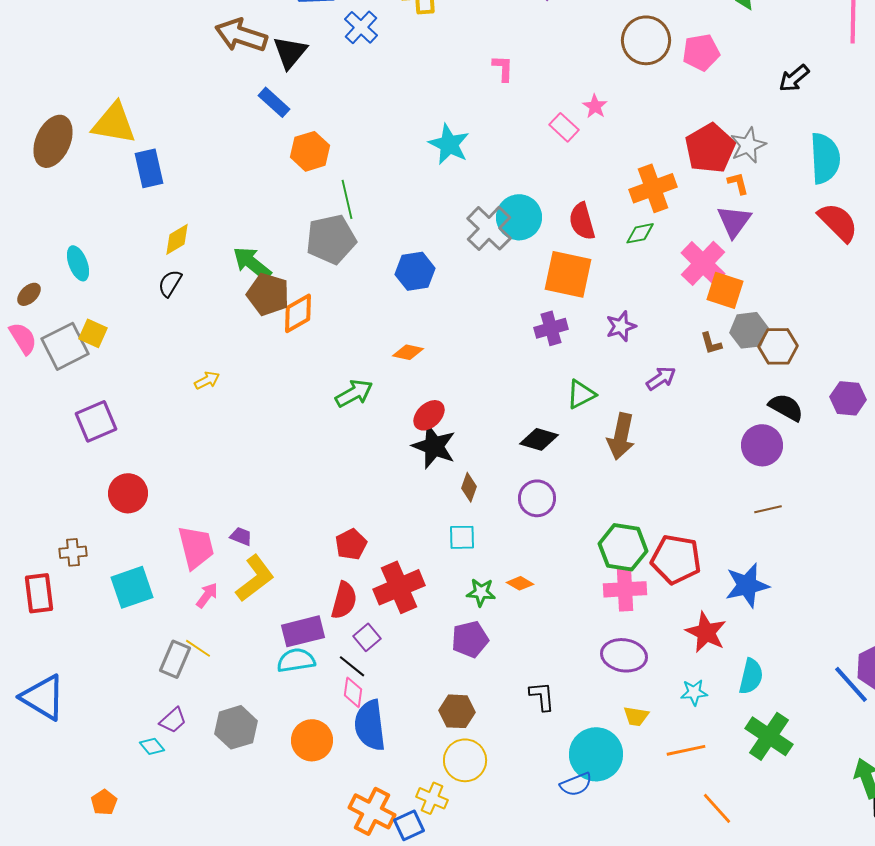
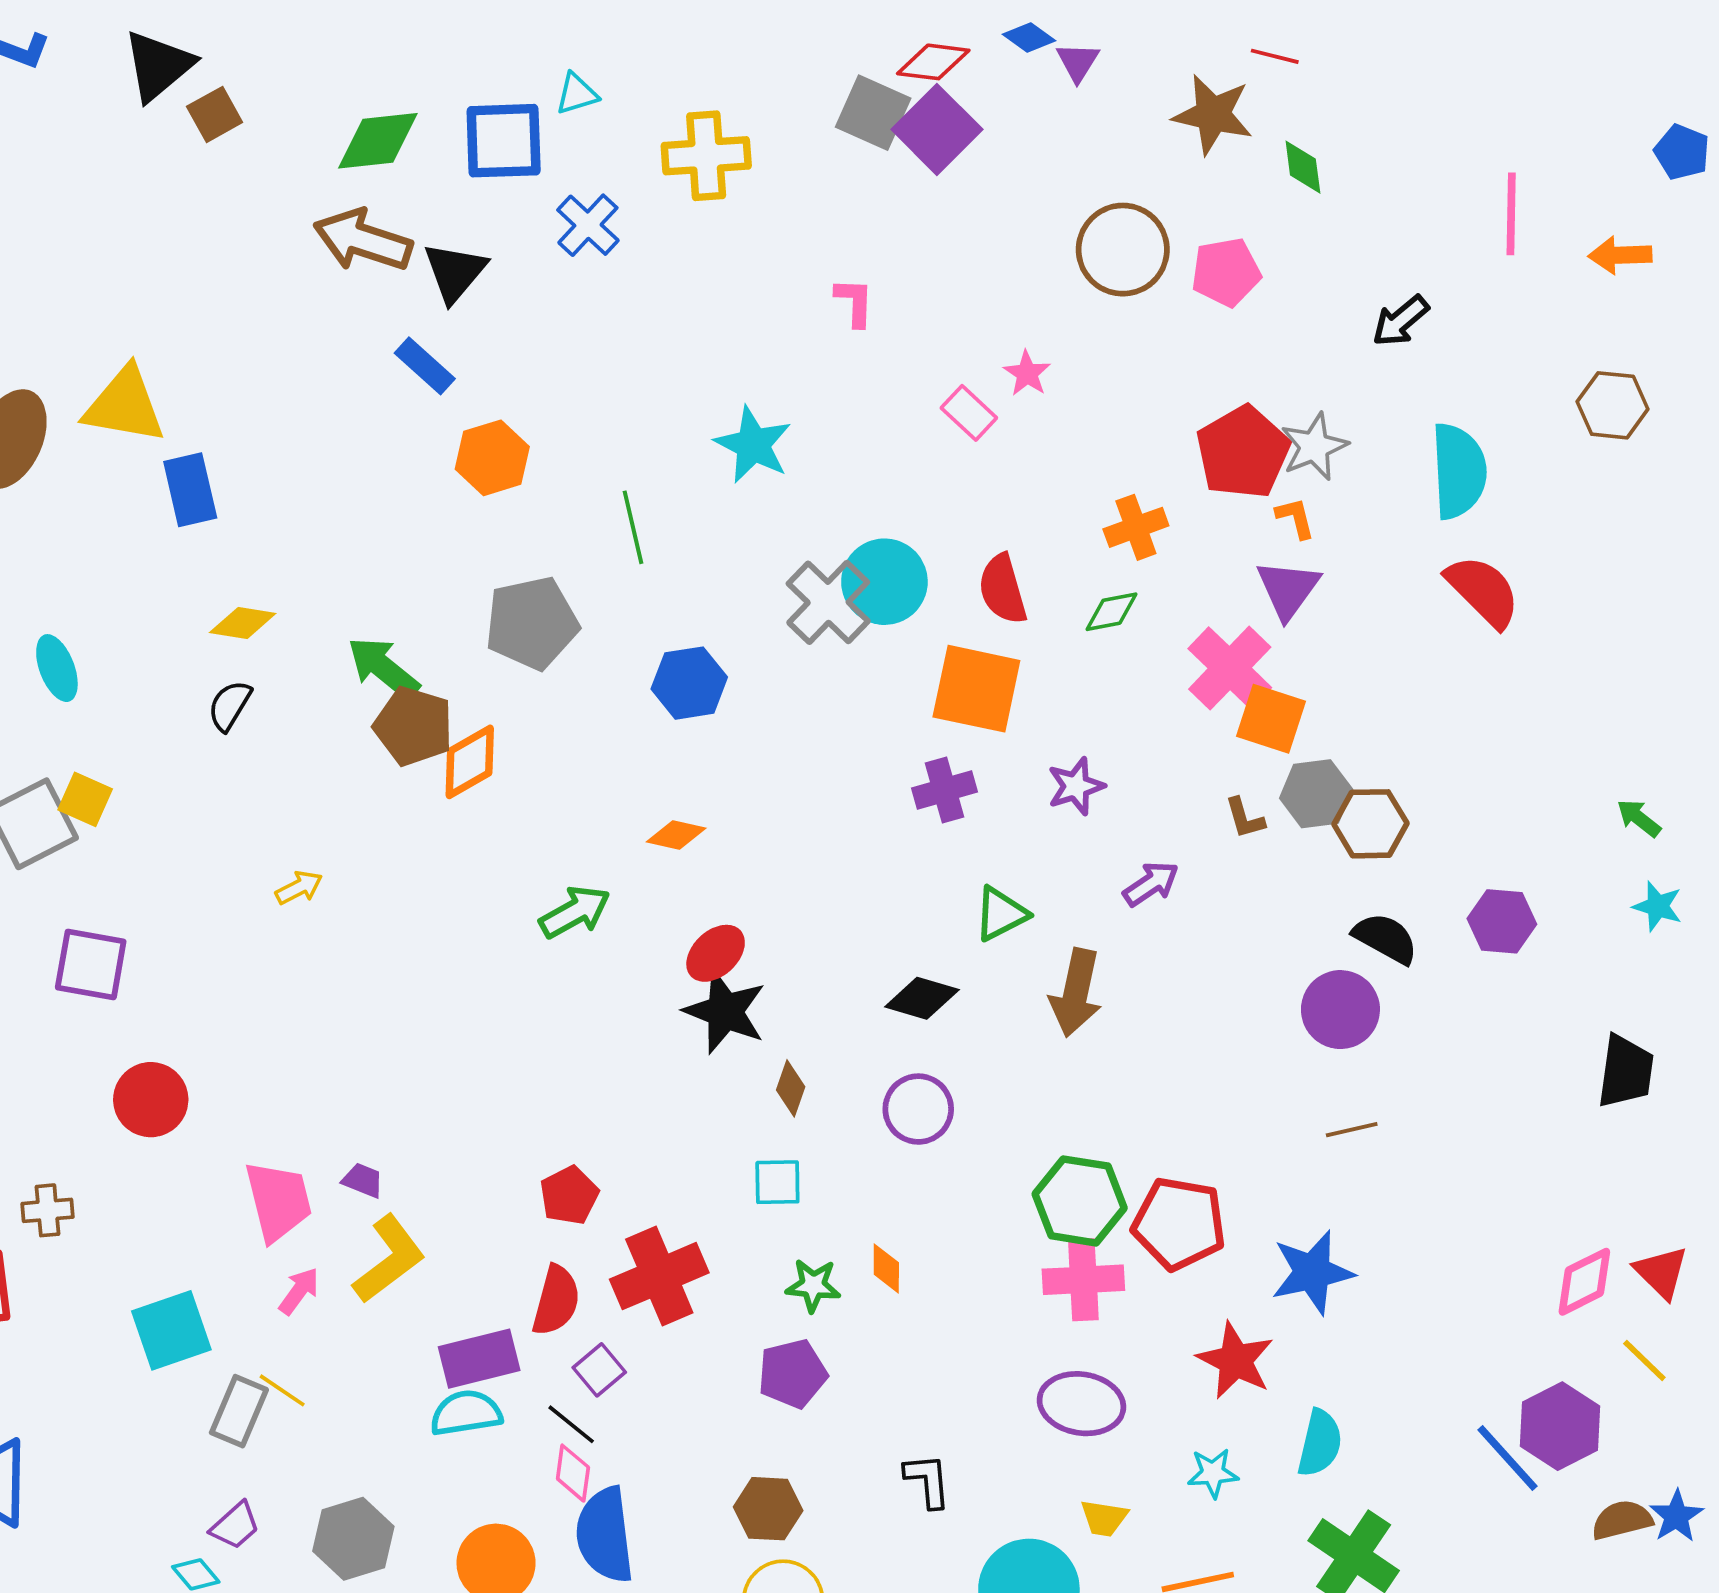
orange cross: (653, 188) -> (1136, 527), size x0.7
green line: (347, 199) -> (633, 527), moved
yellow diamond: (177, 239) -> (243, 623), turned 40
purple square: (96, 421) -> (91, 965), turned 33
orange diamond: (520, 583) -> (886, 1269), turned 60
cyan square: (132, 587) -> (171, 1330), moved

